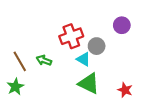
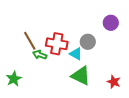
red cross: (71, 36) -> (57, 44), moved, turned 30
brown line: (20, 61) -> (30, 41), moved

